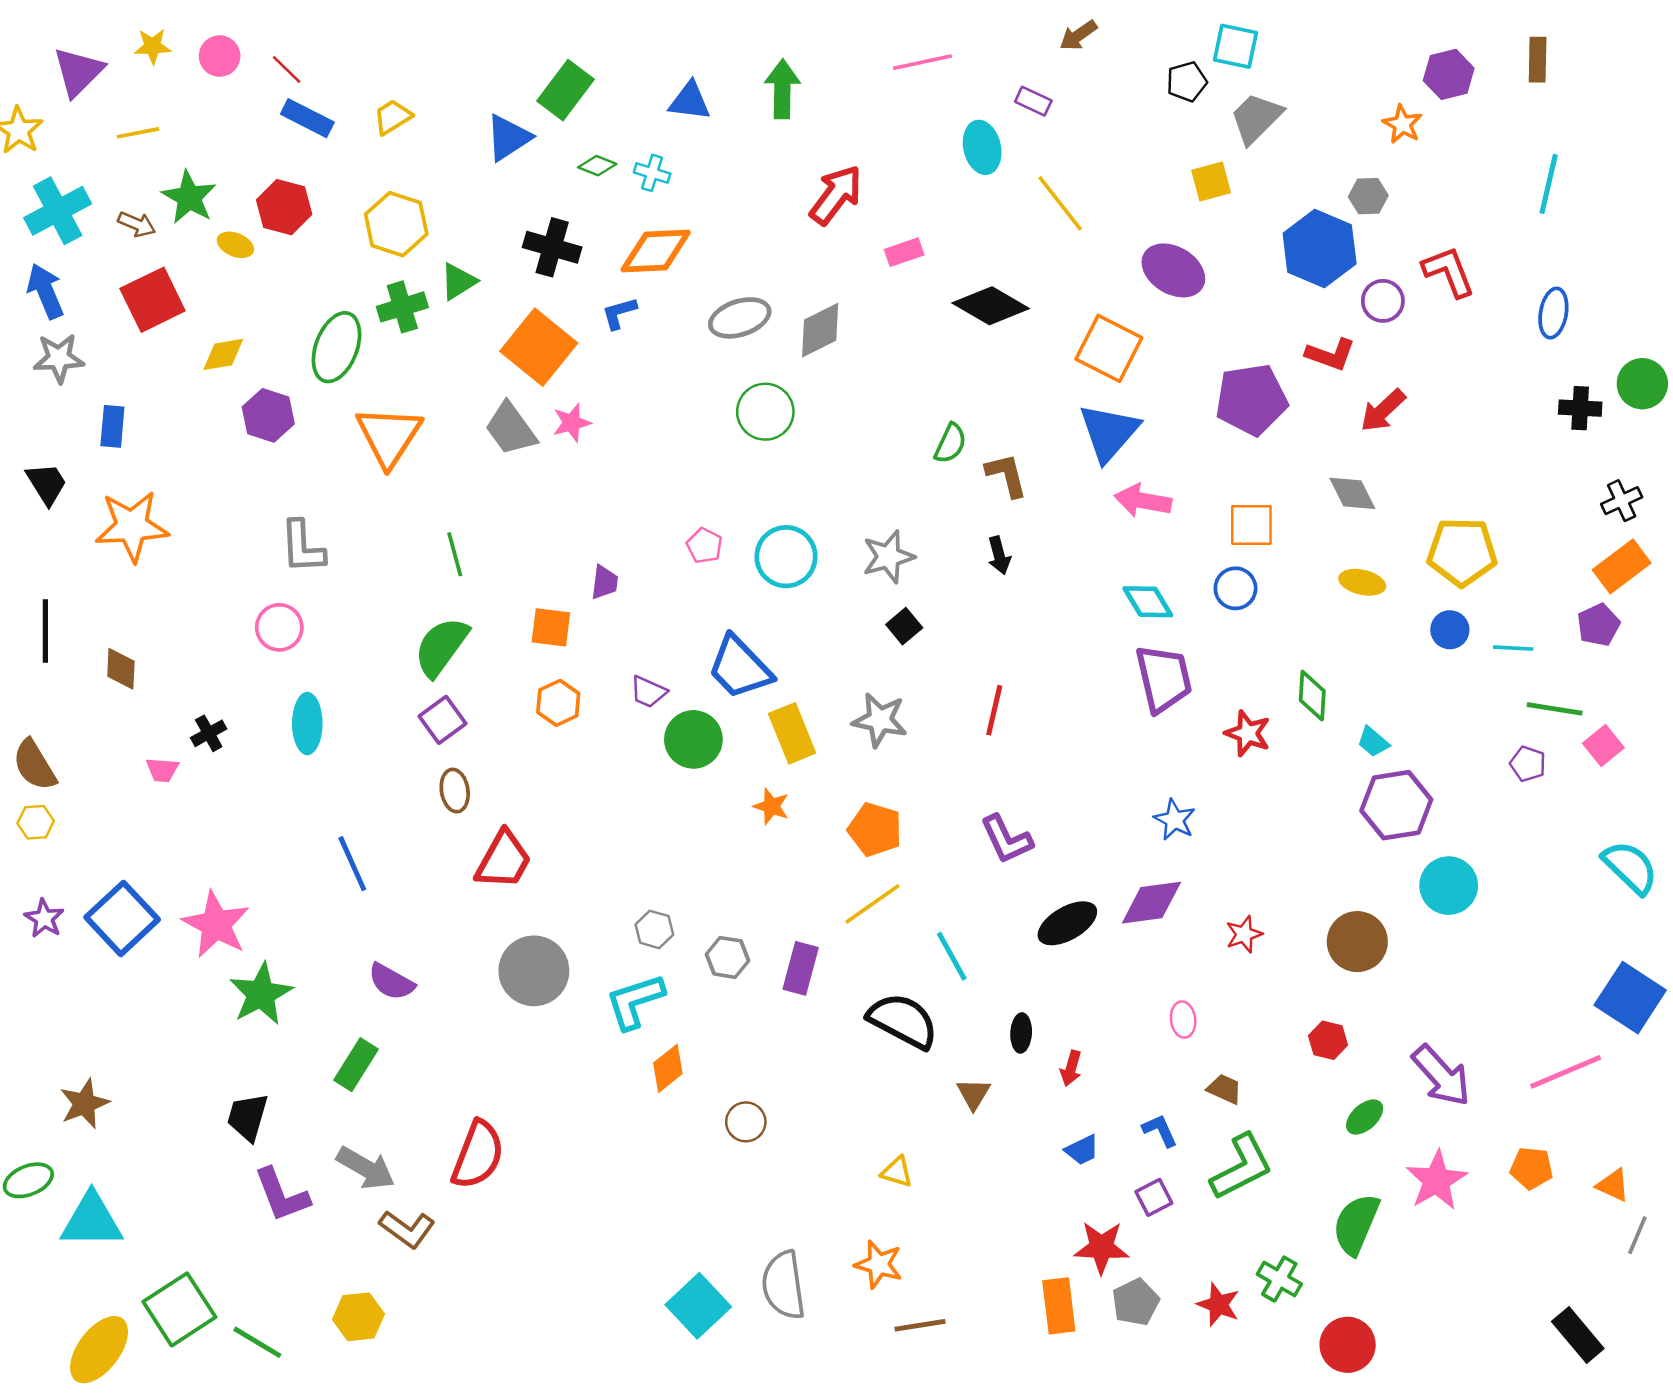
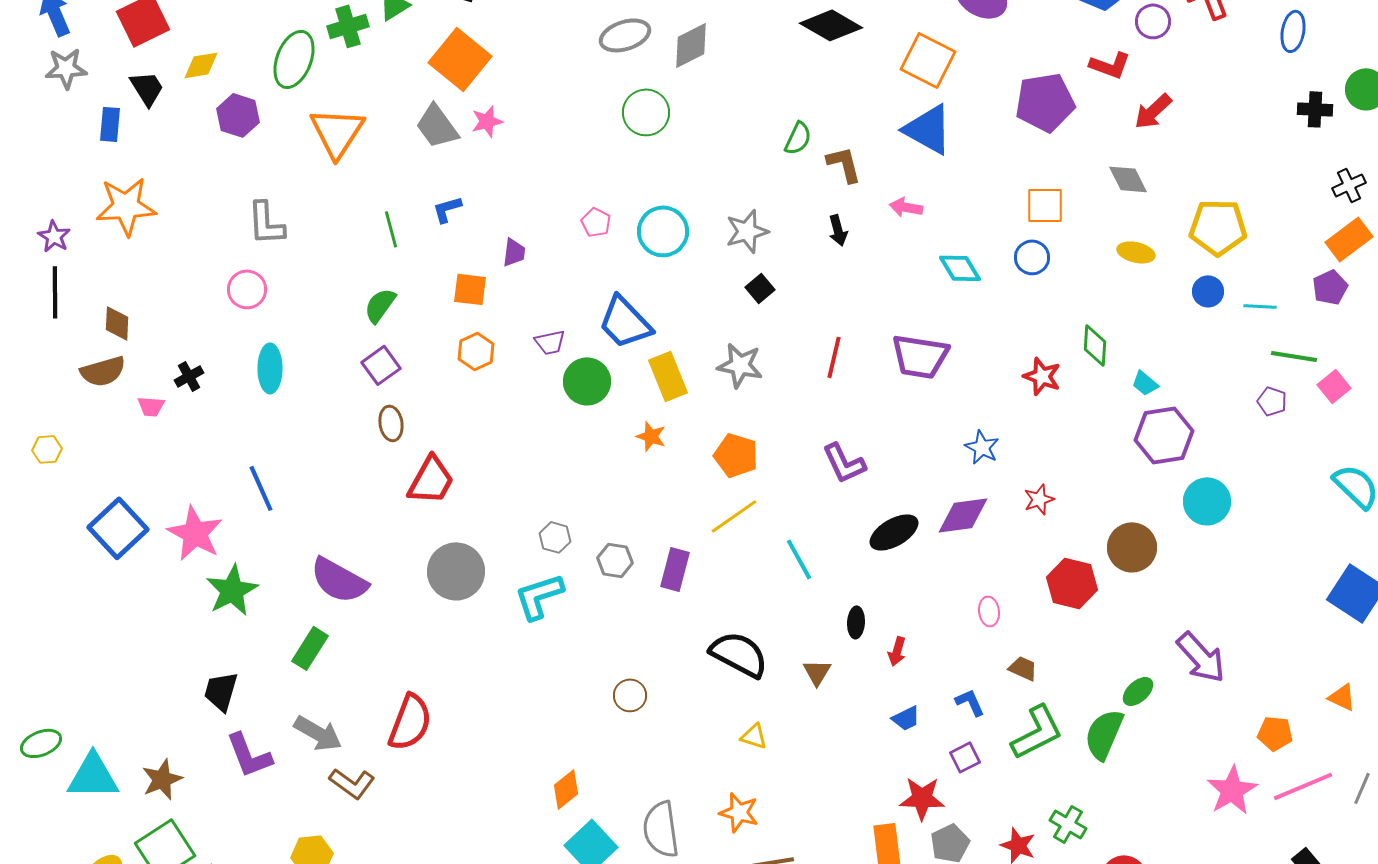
blue L-shape: (619, 313) -> (447, 209), moved
blue triangle: (1109, 432) -> (928, 129), turned -42
black trapezoid: (47, 484) -> (147, 88), moved
pink arrow: (1143, 501) -> (906, 207), moved, size x0.7
green semicircle: (441, 647) -> (380, 305), size x0.7
purple trapezoid: (1164, 678) -> (920, 356), moved, turned 112
purple trapezoid: (648, 692) -> (550, 342), turned -36
brown semicircle: (34, 765) -> (103, 371), moved, turned -75
blue line: (352, 864) -> (261, 488), moved
purple star: (44, 918) -> (54, 236), moved
red star: (1244, 934) -> (1039, 499), moved
purple semicircle: (391, 982) -> (339, 580), size x1.5
black semicircle: (903, 1021) -> (739, 654), moved
red hexagon: (1328, 1040) -> (1072, 583), moved, size x1.6
orange diamond: (668, 1068) -> (566, 789), moved
pink line: (1566, 1072) -> (1303, 786), moved
brown star: (84, 1104) -> (162, 779), moved
pink star: (1436, 1180) -> (1232, 790), moved
orange triangle: (1613, 1185) -> (1342, 697), moved
green semicircle: (1356, 1224) -> (1104, 734), moved

